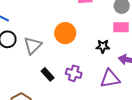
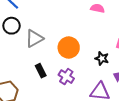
orange circle: (65, 33) -> (69, 48), moved

